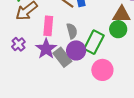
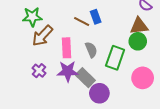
purple star: (46, 49) -> (68, 71), turned -30
purple circle: (76, 50) -> (99, 93), moved
pink circle: (102, 70) -> (143, 78), moved

